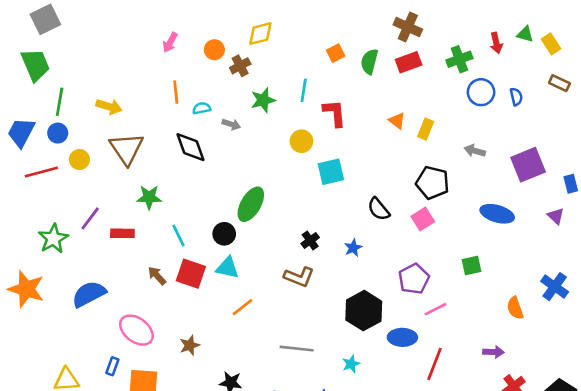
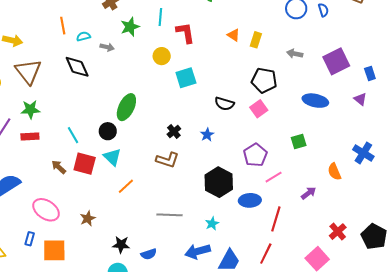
green star: (149, 197) -> (30, 109), moved
black semicircle: (379, 209) -> (224, 104), turned -30
cyan triangle: (228, 268) -> (112, 157), turned 36
purple arrow: (493, 352) -> (309, 193), moved, turned -35

